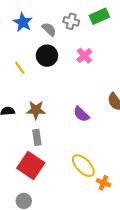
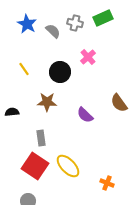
black circle: (47, 56) -> (60, 72), moved
brown star: (36, 110) -> (47, 102), moved
yellow ellipse: (83, 166) -> (68, 166), moved

